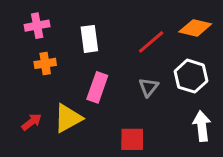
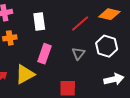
white arrow: (202, 126) -> (114, 79), turned 84

